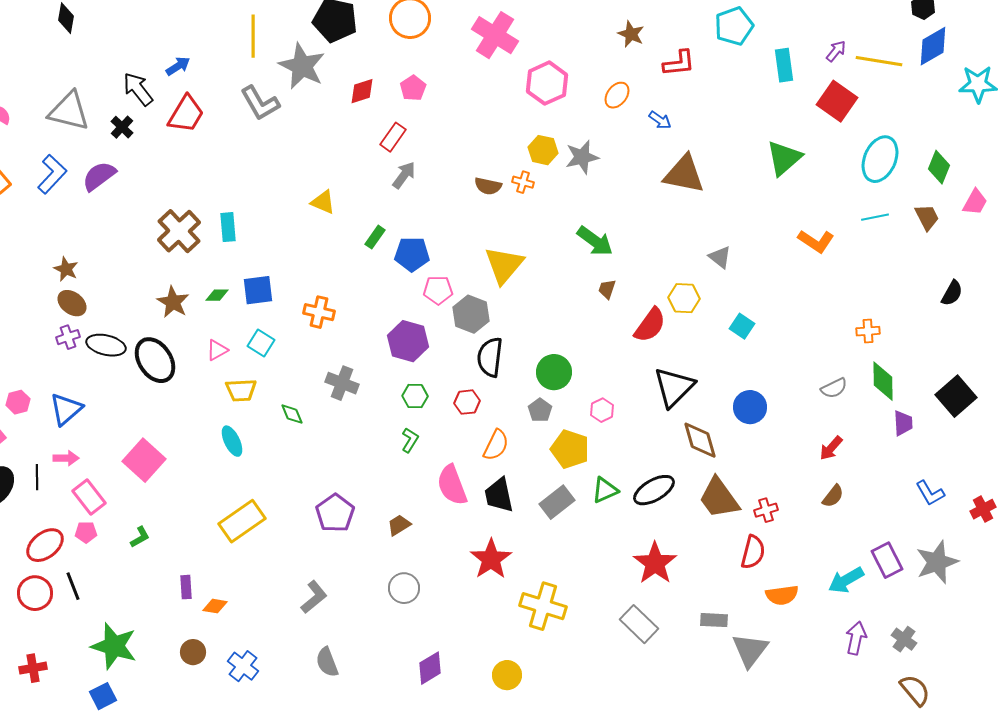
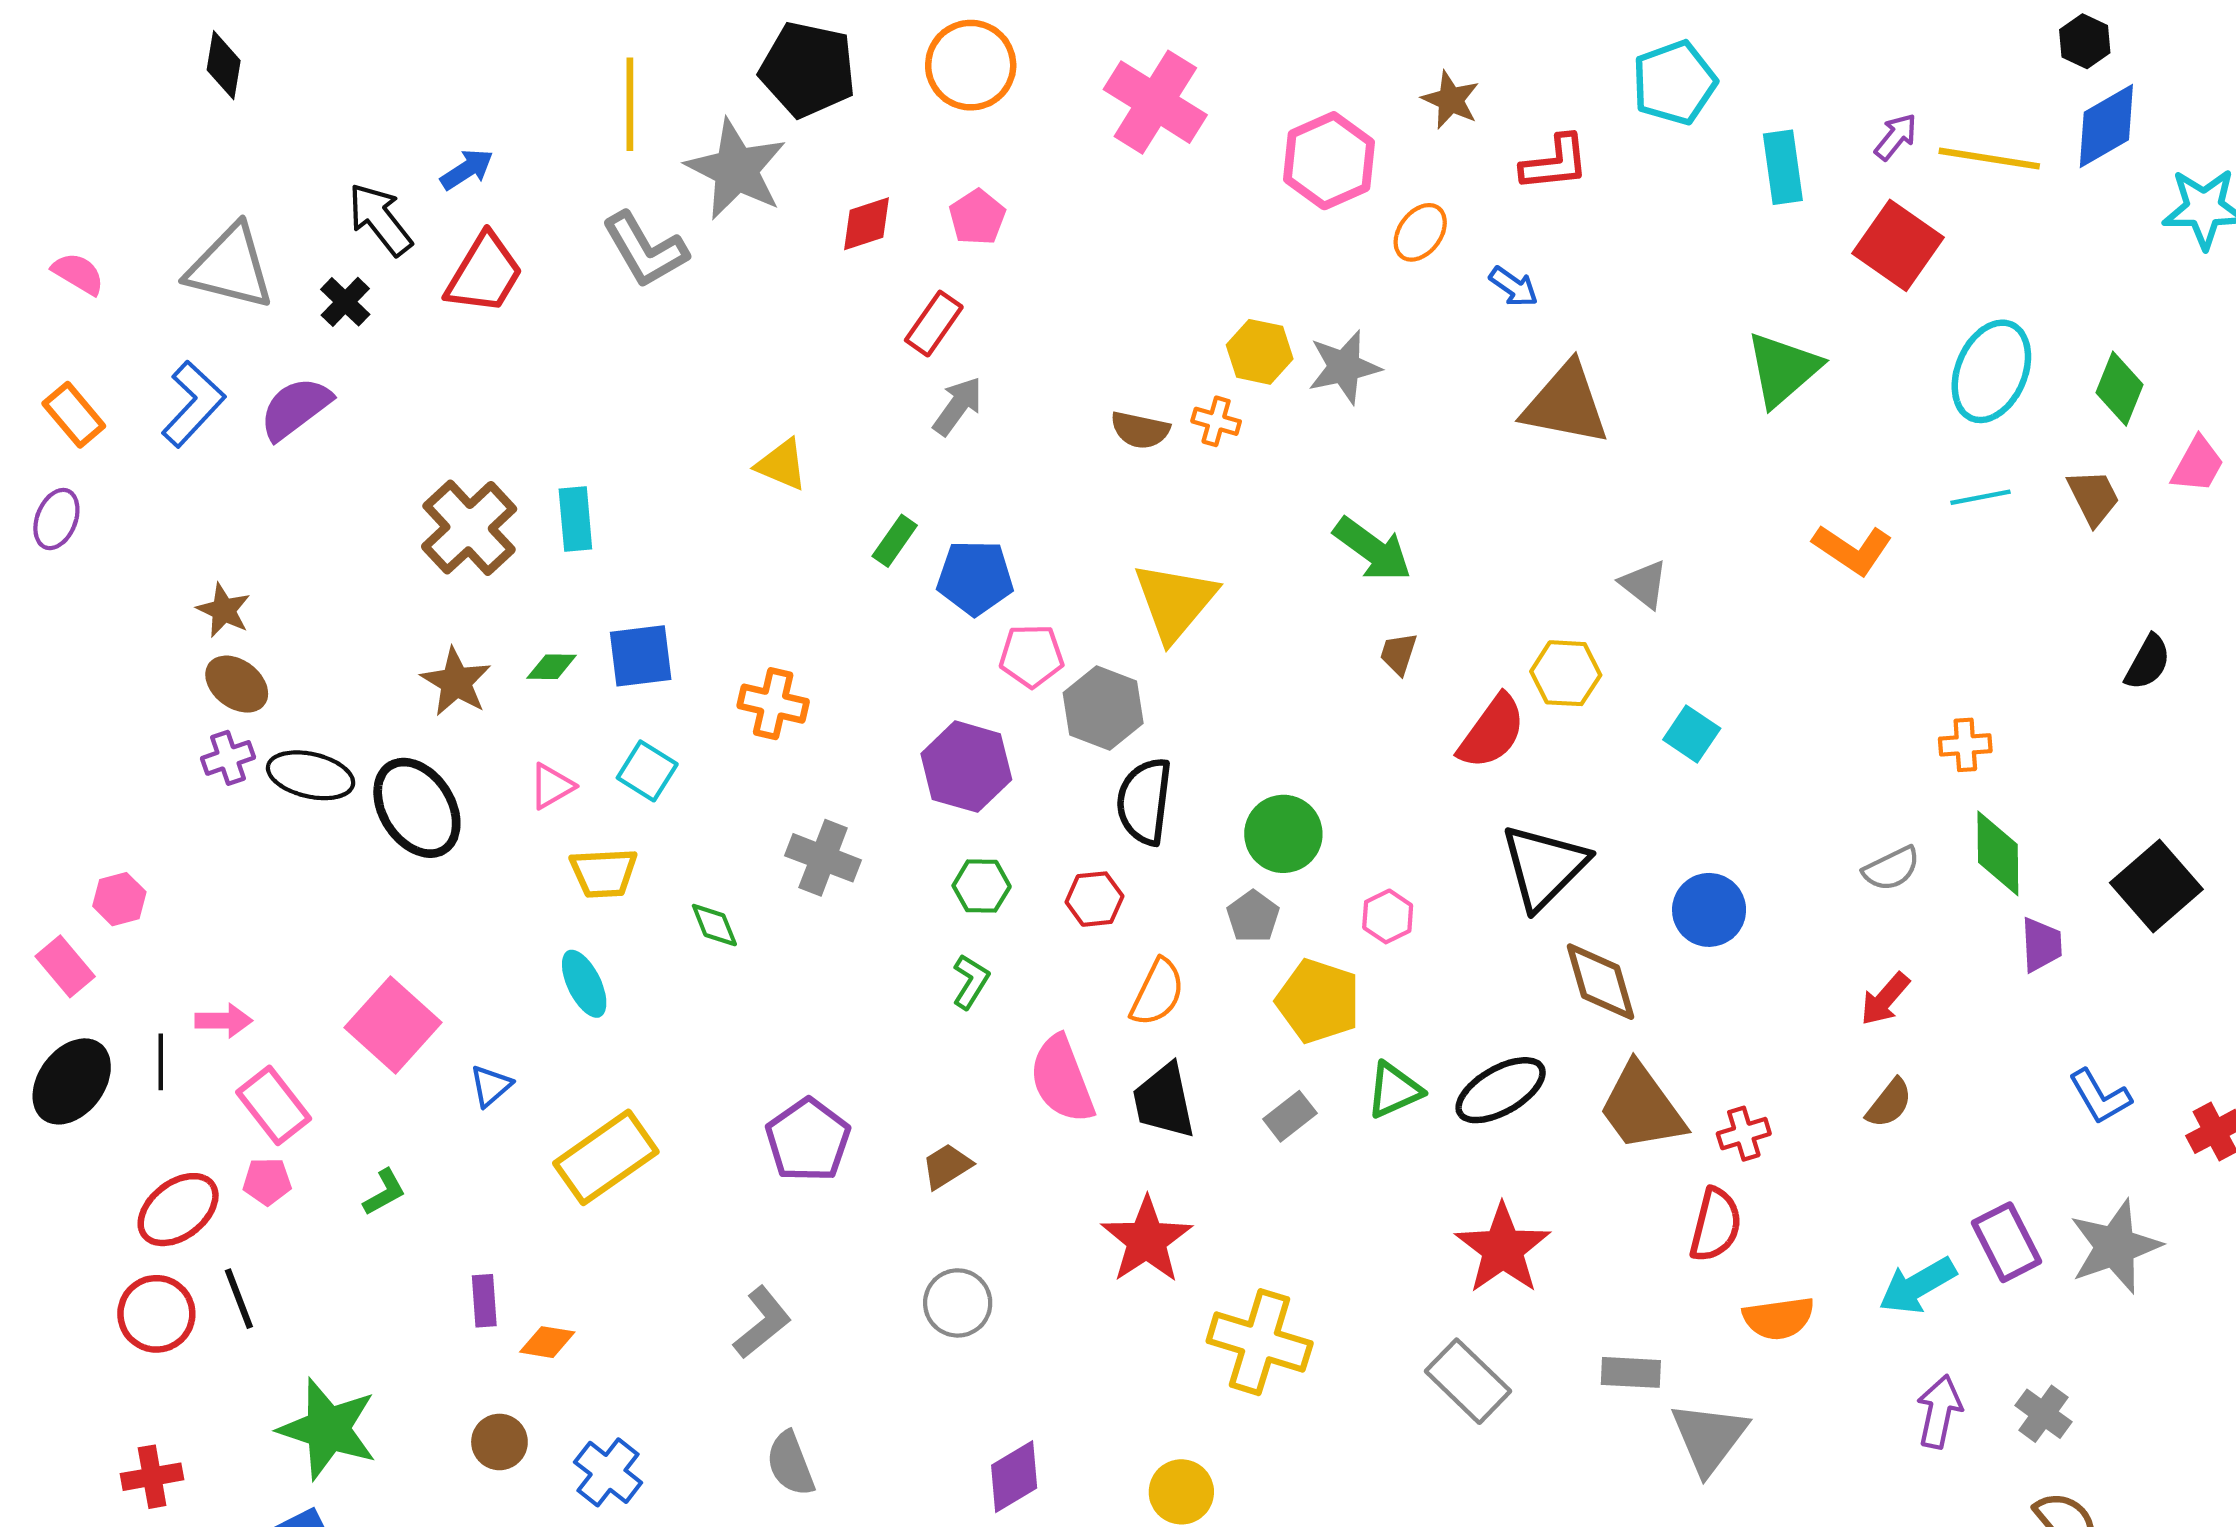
pink hexagon: (547, 83) -> (1329, 161), moved
blue triangle: (66, 409) -> (491, 1086), moved, size x0.6
gray rectangle: (557, 502) -> (1290, 1116), size x0.7

